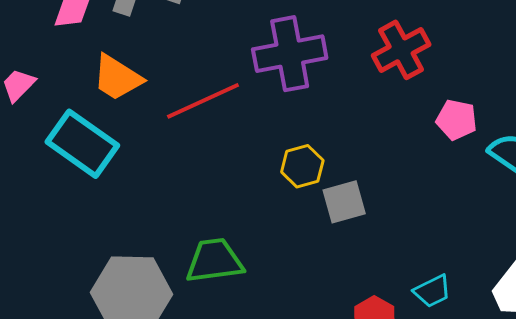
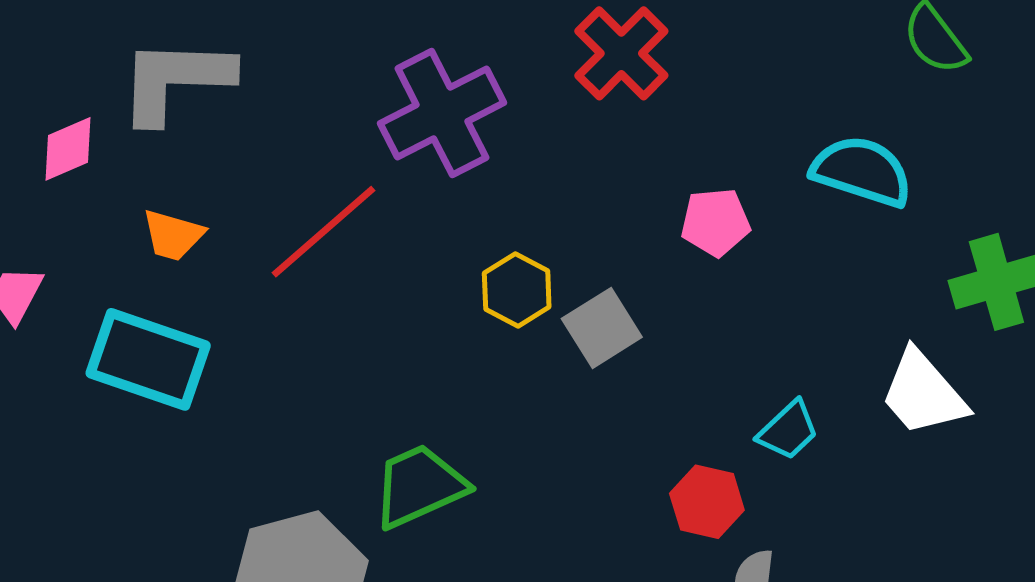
orange trapezoid: (117, 78) -> (173, 235), size x0.7
pink pentagon: (457, 120) -> (715, 222), moved

